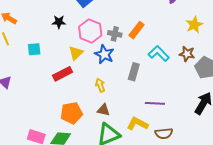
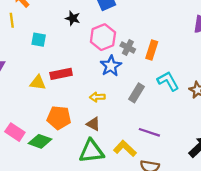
orange rectangle: (137, 30) -> (152, 50), turned -36
yellow triangle: (76, 53) -> (38, 83), moved, turned 35
yellow arrow: (100, 85) -> (97, 97), turned -88

